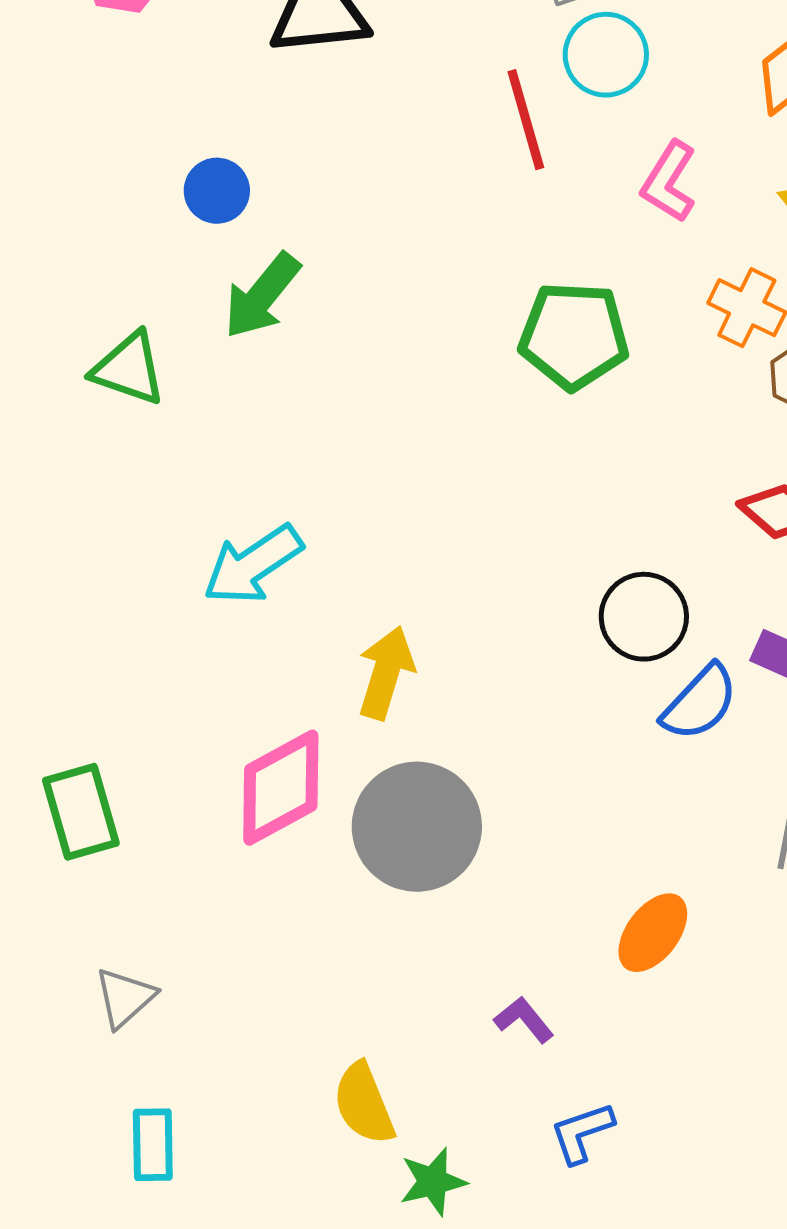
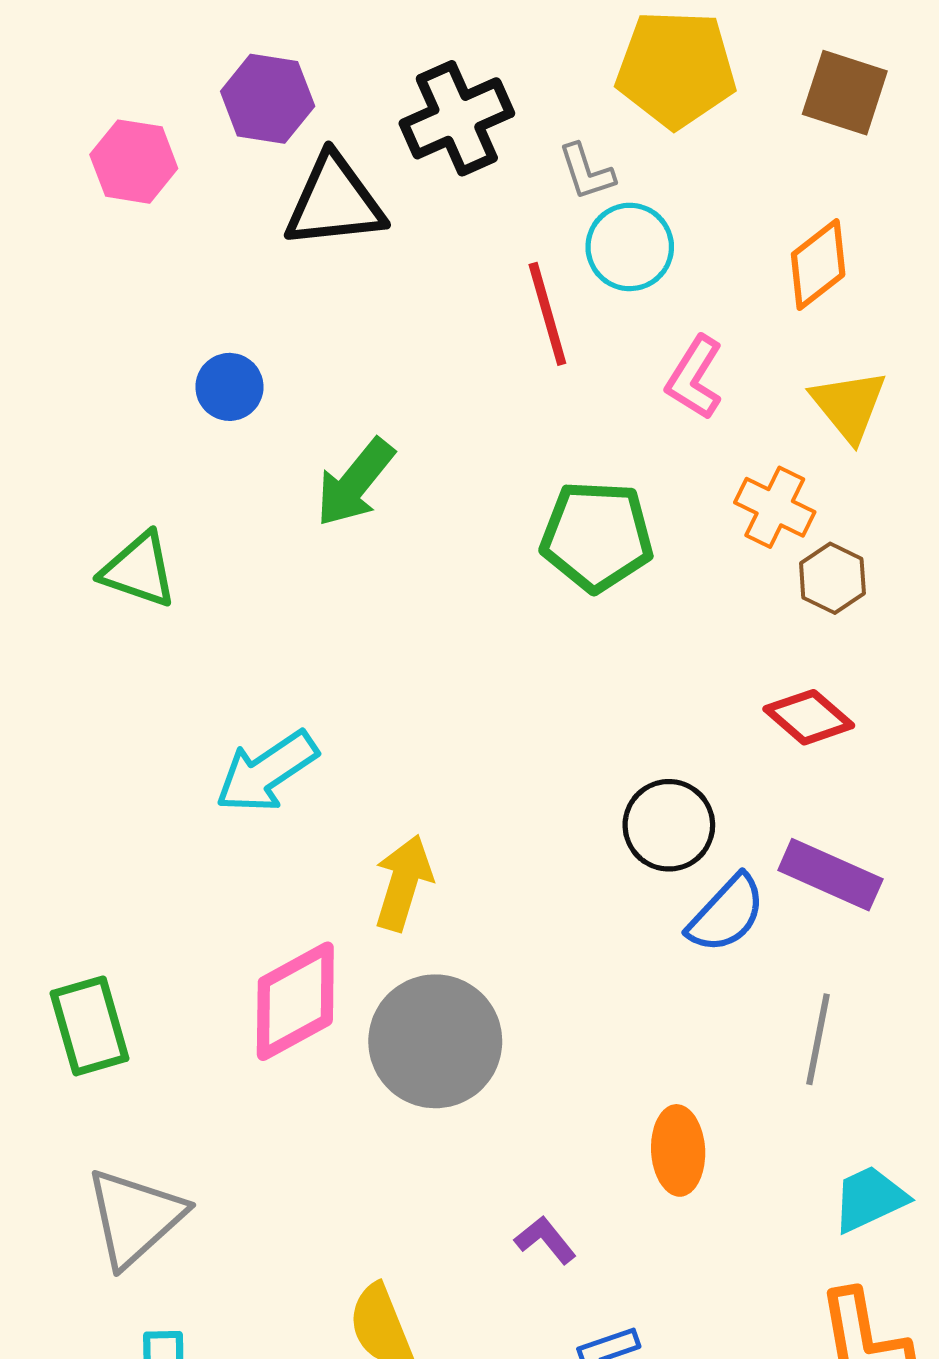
green arrow: (262, 296) -> (355, 483), moved
orange ellipse: (653, 933) -> (678, 1150), turned -40
gray triangle: (125, 998) -> (135, 1217), size x1.6

